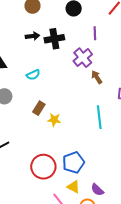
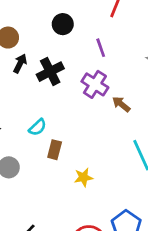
black arrow: (33, 36) -> (20, 63), moved, turned -40
brown rectangle: (39, 108) -> (55, 150), moved

